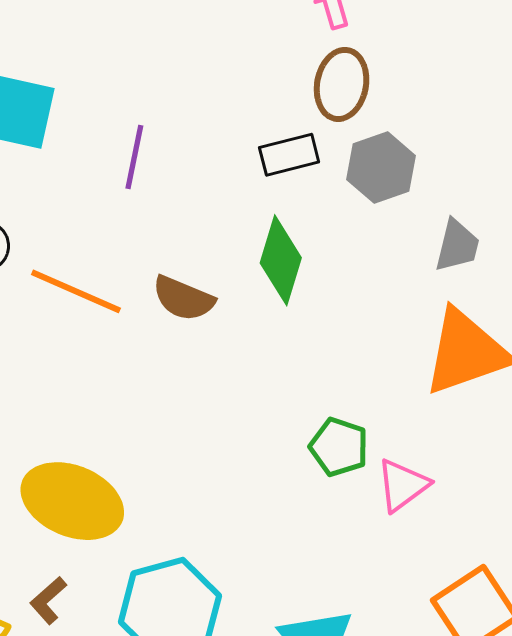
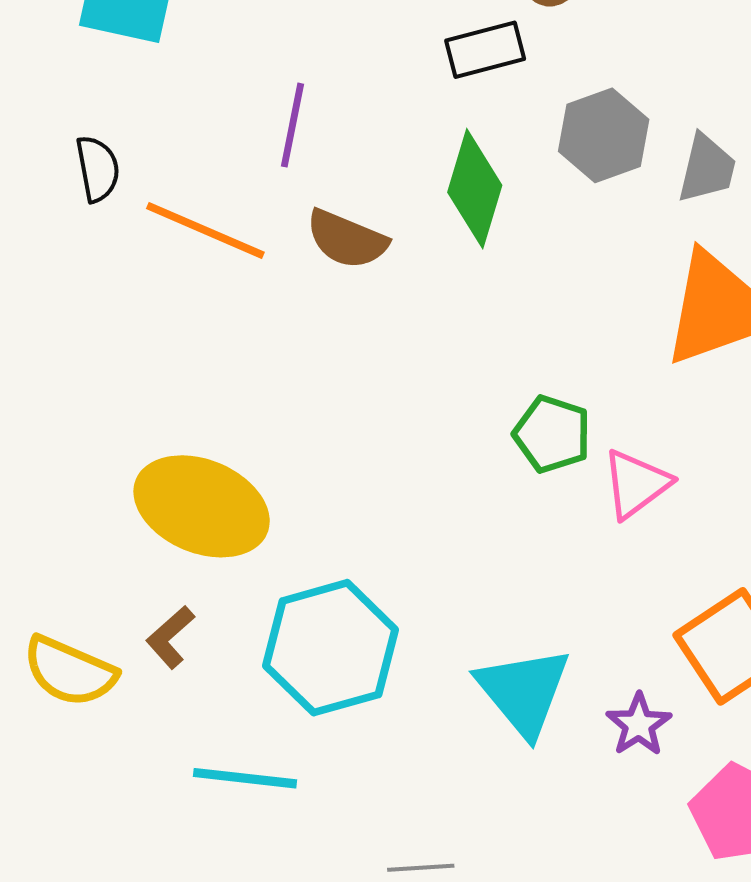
purple line: (134, 157) -> (293, 125), moved
gray hexagon: (381, 168) -> (604, 135), moved

